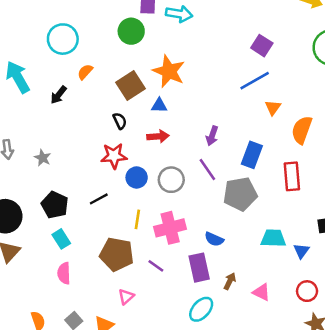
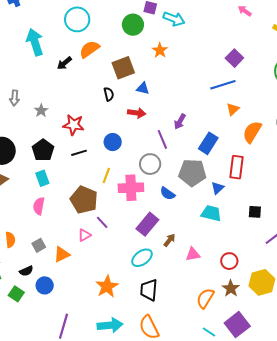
orange star: (169, 71) -> (160, 50), moved, size x0.6
orange semicircle: (85, 72) -> (89, 49), size x1.5
red star: (114, 156) -> (74, 125), moved
purple line: (207, 169) -> (162, 139), moved
gray circle: (171, 180) -> (150, 164), moved
blue semicircle: (214, 239) -> (167, 194), moved
blue triangle: (301, 251) -> (218, 188), moved
purple line: (156, 266) -> (102, 222), moved
purple rectangle: (199, 268) -> (147, 224), turned 40
pink triangle: (261, 292) -> (193, 254), turned -49

